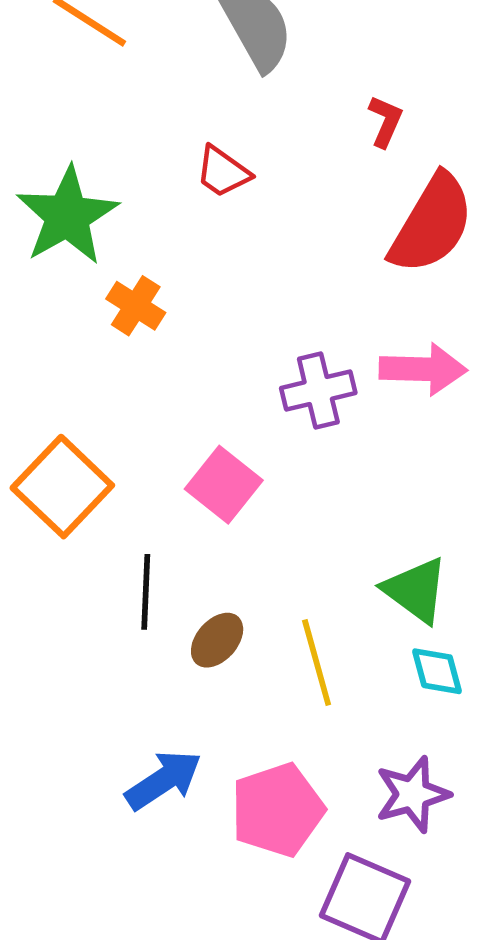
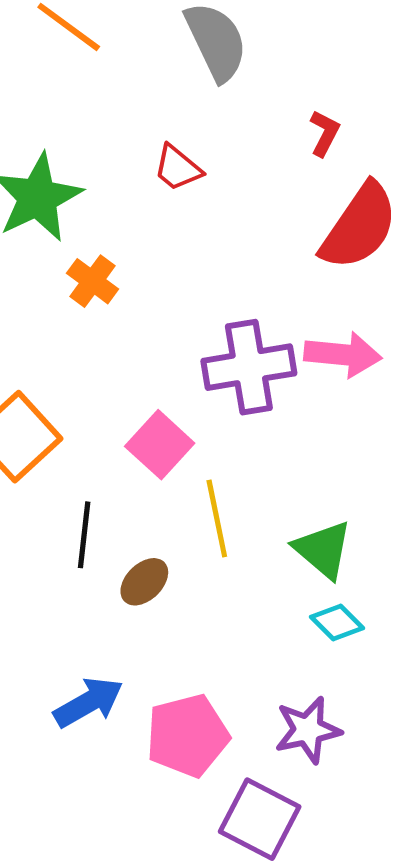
purple cross: (318, 391) -> (249, 367), size x1.4
yellow line: (317, 663) -> (217, 518), moved
cyan diamond: (437, 671) -> (337, 623), turned -34

